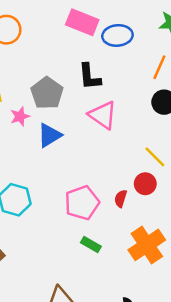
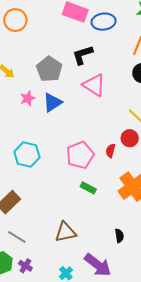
black L-shape: (90, 77) -> (83, 55), turned 80
pink star: (20, 116) -> (28, 98), moved

